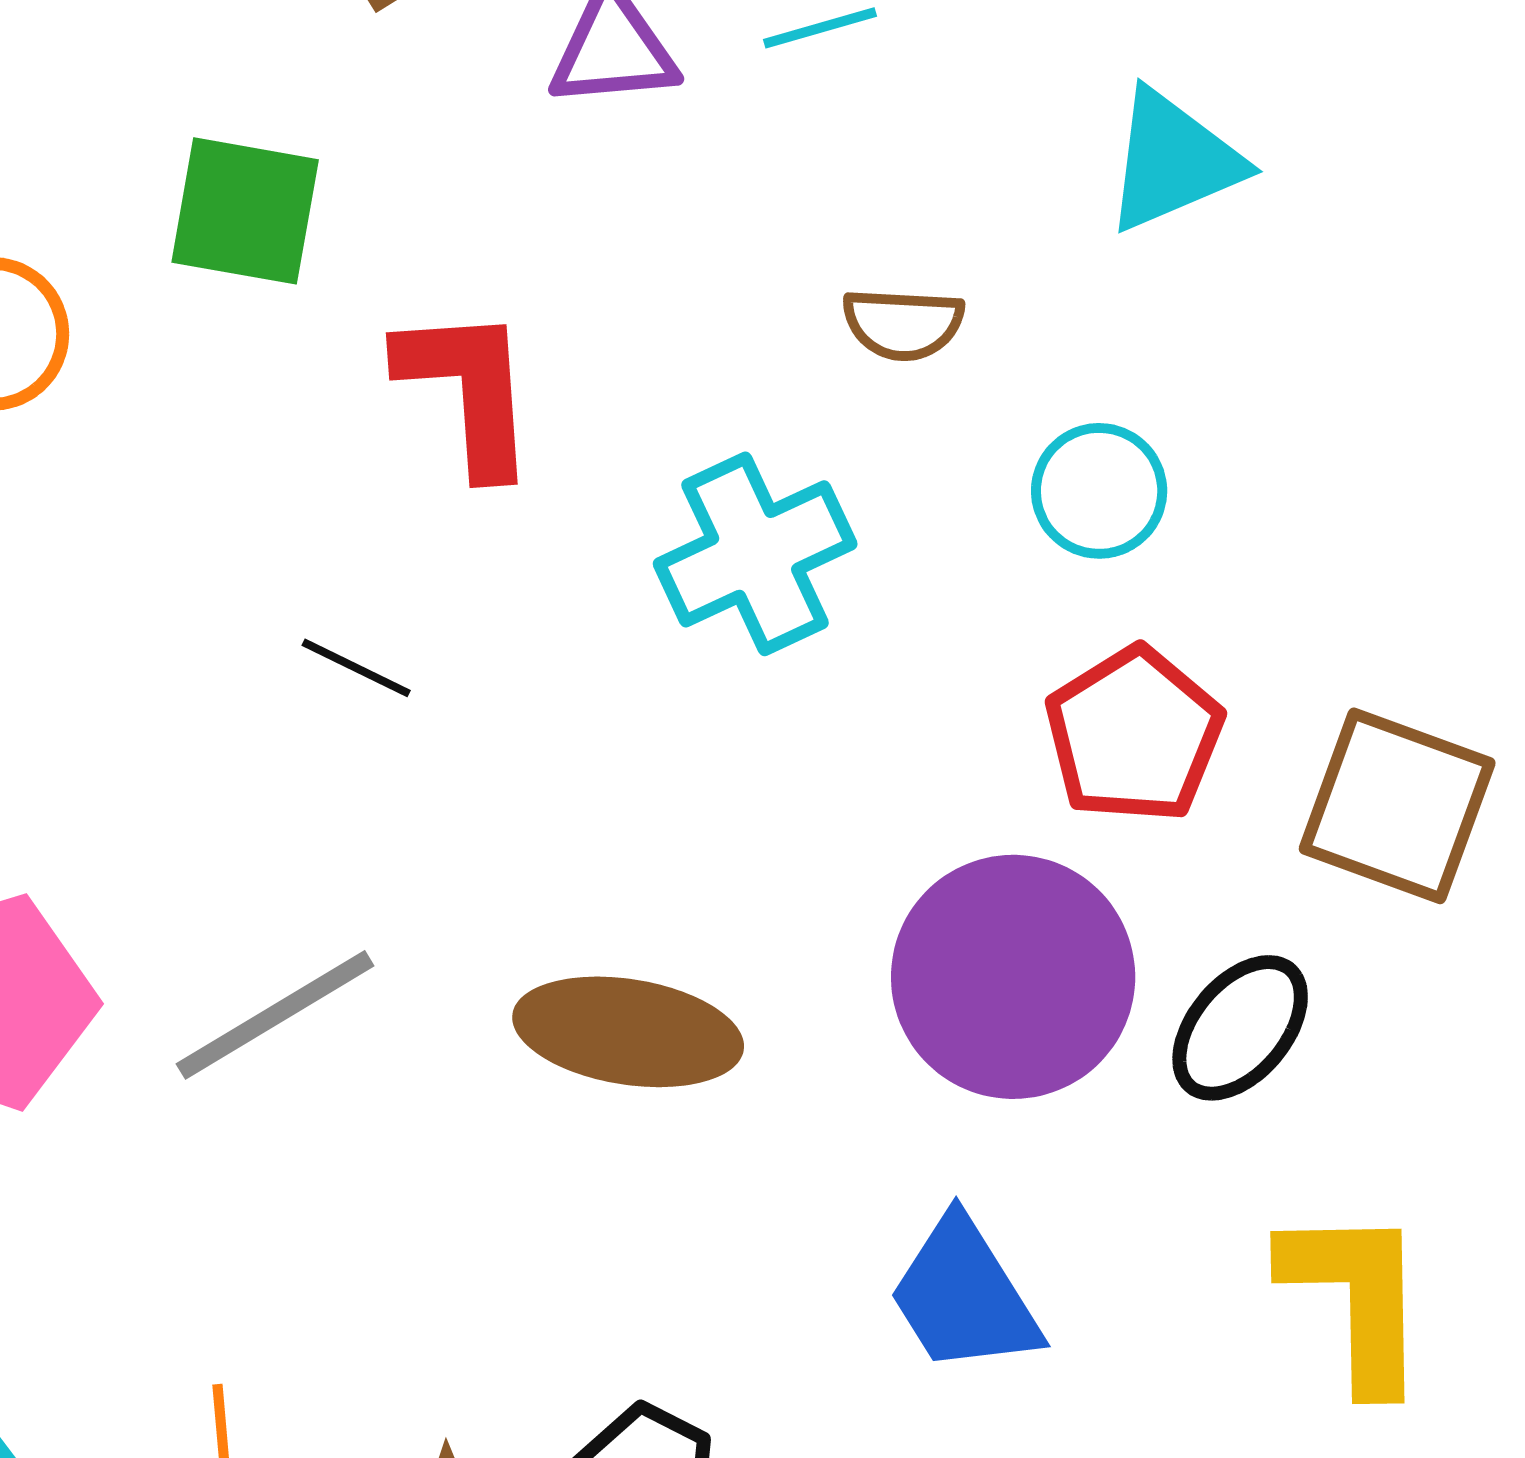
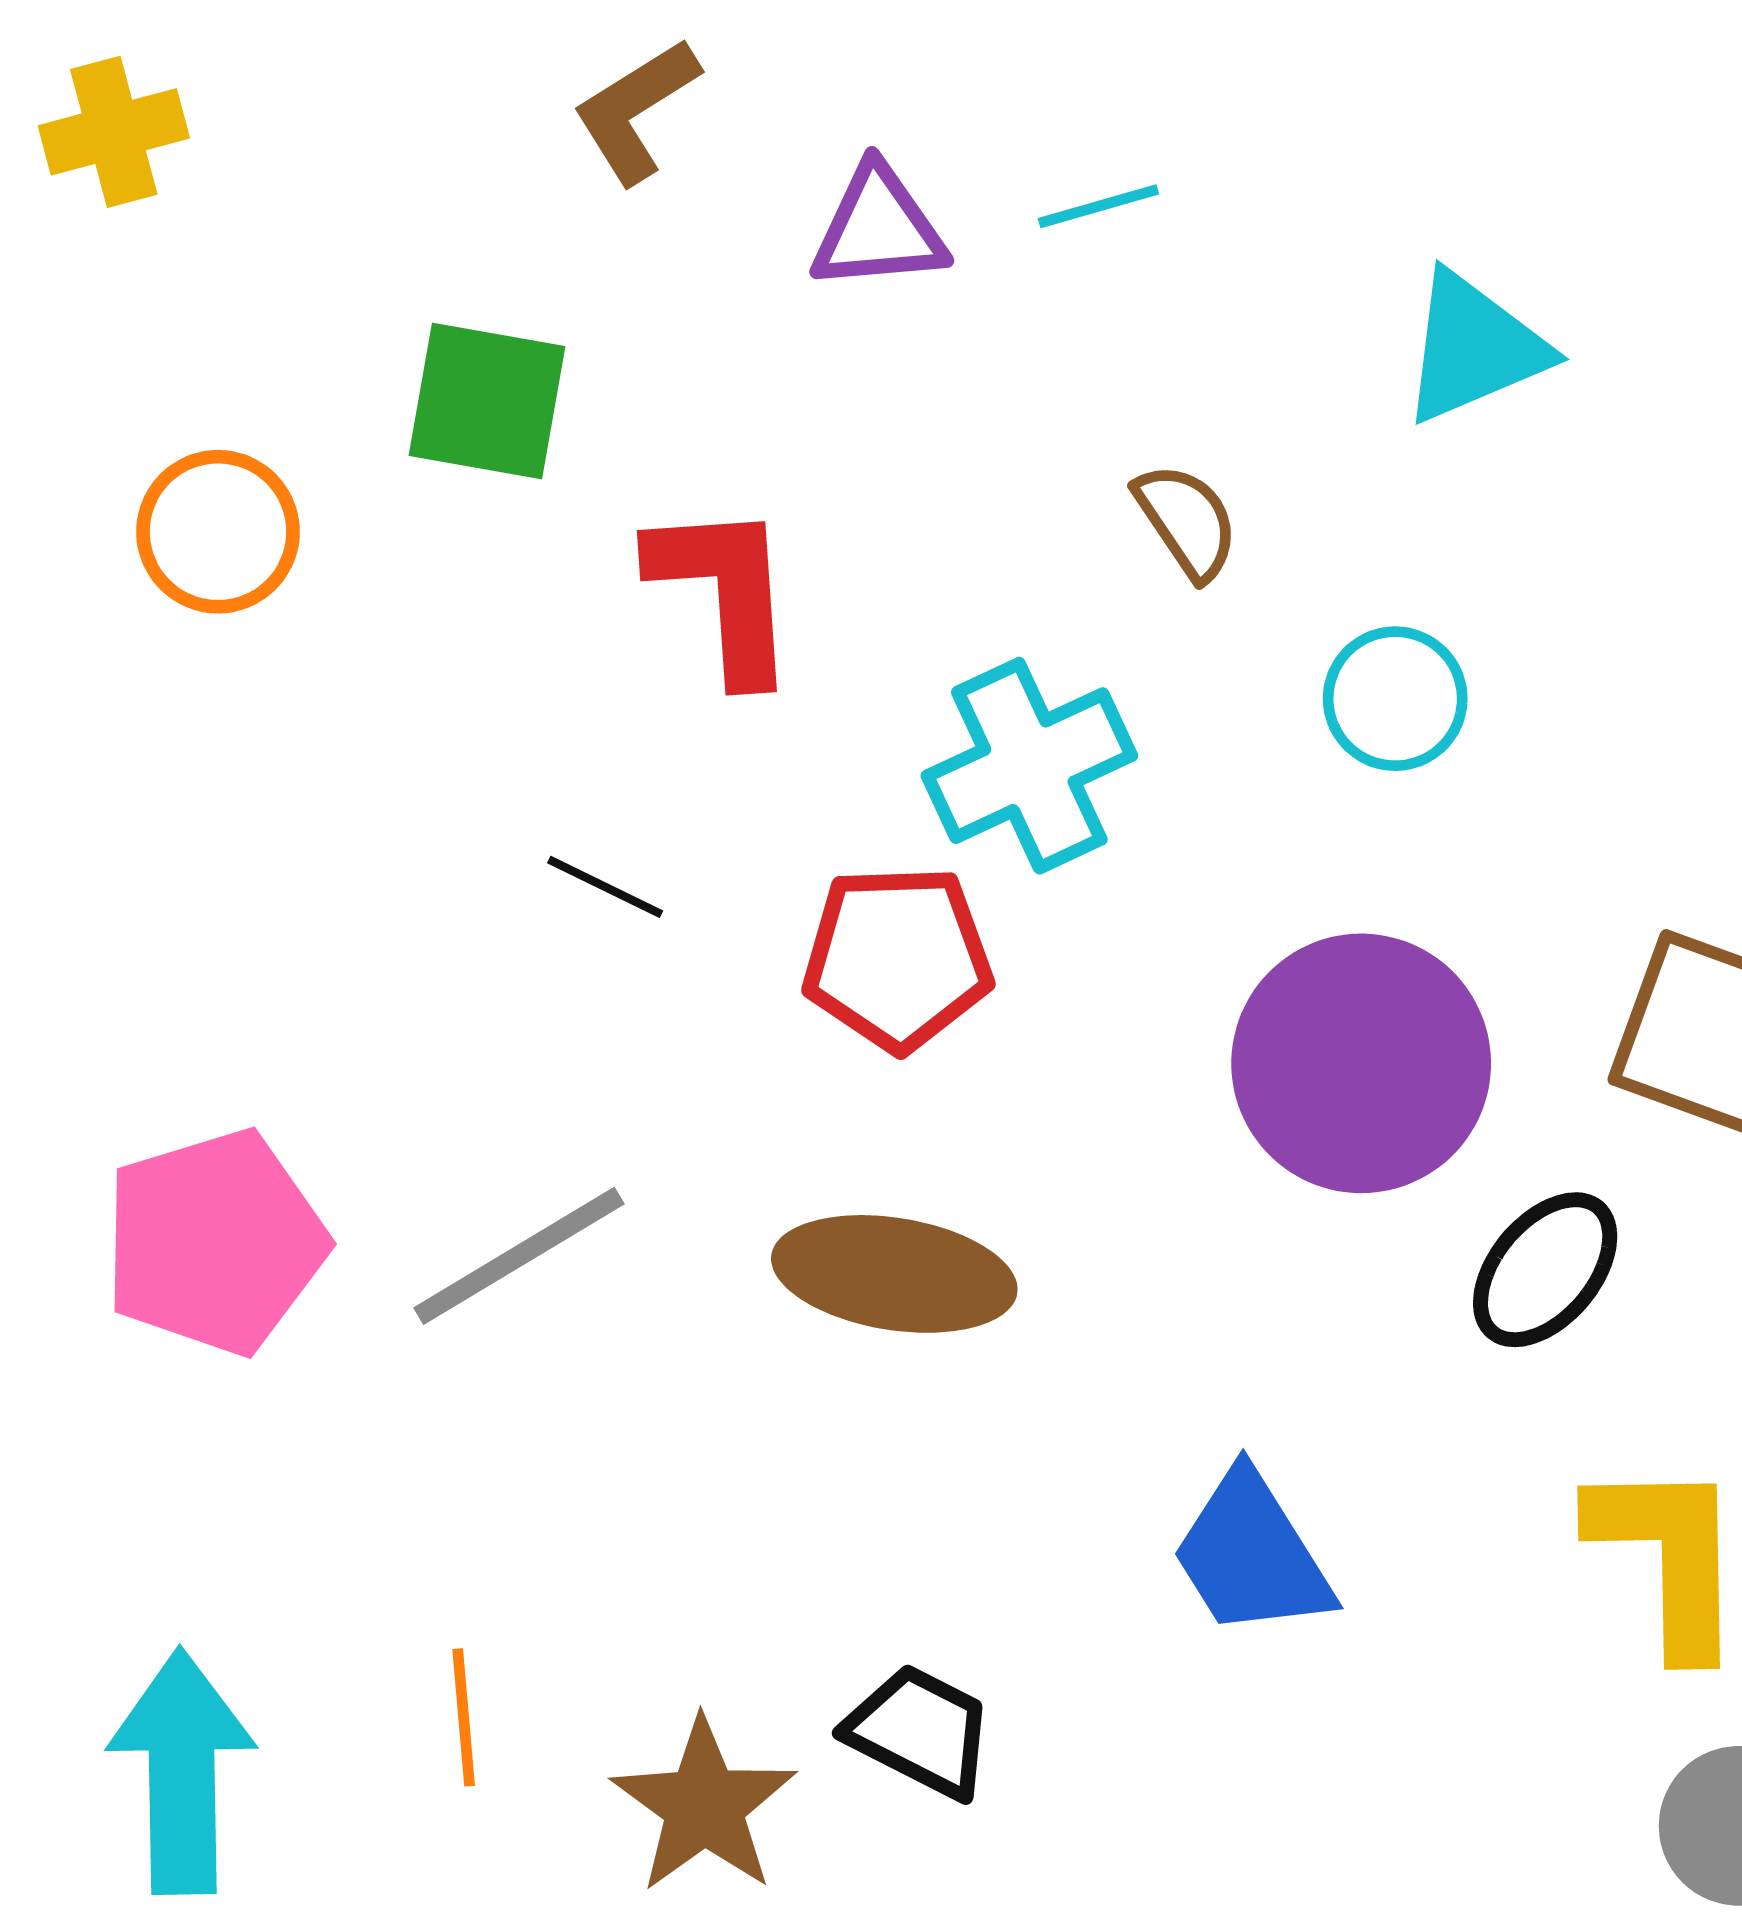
brown semicircle: (903, 324) -> (1187, 521), turned -127
red pentagon: (1134, 735) -> (898, 958), moved, turned 30
purple circle: (1013, 977) -> (1361, 1063), moved

